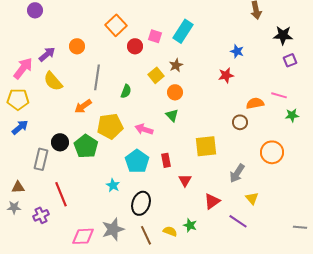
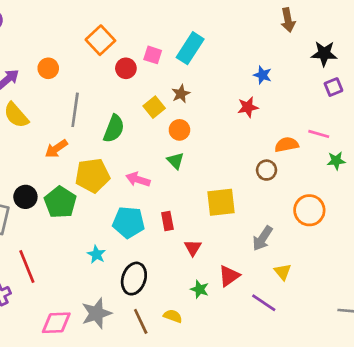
green semicircle: (126, 91) -> (114, 129), size x1.5
cyan pentagon: (137, 161) -> (129, 222), turned -30
green star: (190, 225) -> (200, 289), moved

